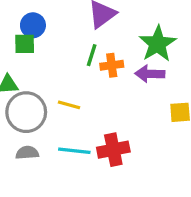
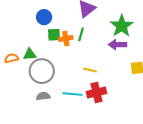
green square: (25, 44) -> (54, 35), moved
orange cross: (112, 65) -> (66, 38), moved
yellow line: (69, 105) -> (90, 70), moved

